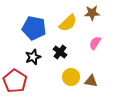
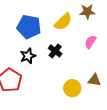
yellow circle: (71, 77) -> (72, 88), moved
brown triangle: (91, 81) -> (94, 80), moved

